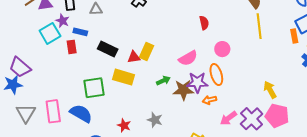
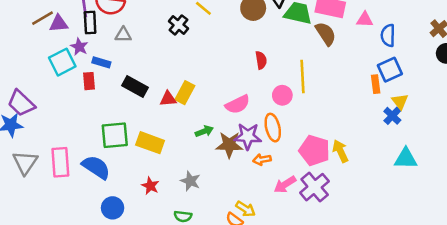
yellow line: (259, 26) -> (303, 77), moved
yellow rectangle: (123, 77) -> (150, 143), moved
pink pentagon: (277, 116) -> (314, 150), moved

